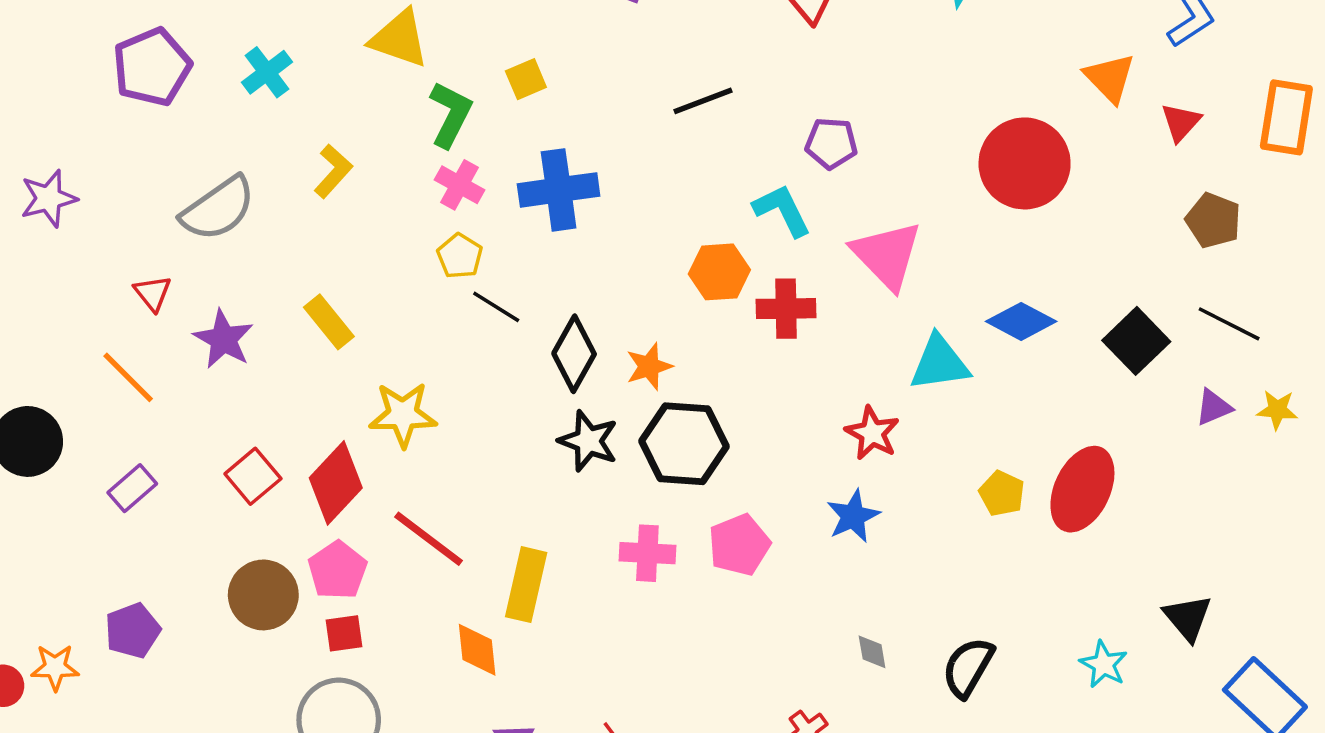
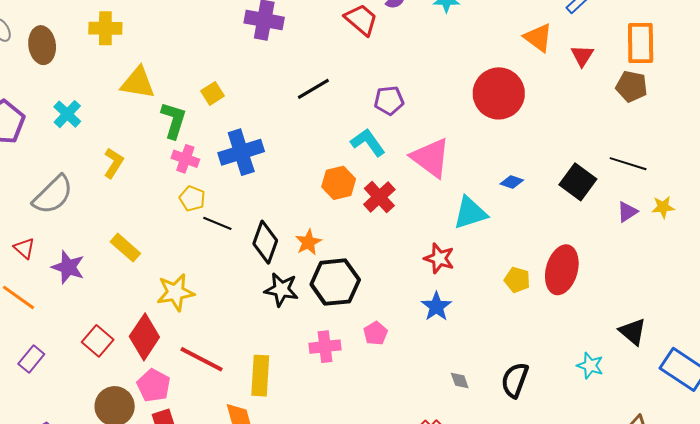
brown pentagon: (1213, 220) -> (632, 86), moved
red cross: (786, 309) -> (379, 197), turned -32
blue diamond: (1021, 321) -> (512, 182), size x0.6
pink pentagon: (739, 545) -> (376, 333), size x0.7

